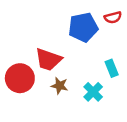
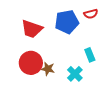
red trapezoid: (48, 60) -> (32, 29), moved
red circle: (20, 78) -> (31, 63), moved

